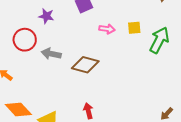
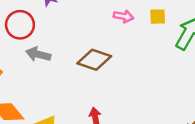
gray arrow: (51, 54) -> (38, 54), moved

